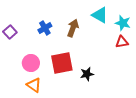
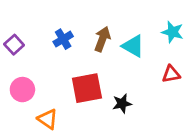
cyan triangle: (100, 15) -> (133, 46), moved
red triangle: (122, 42) -> (171, 74), moved
pink circle: (31, 63) -> (22, 90), moved

